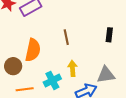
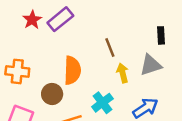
yellow arrow: (72, 68) -> (123, 73), moved
gray triangle: (106, 75) -> (151, 65), moved

